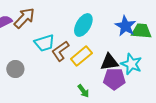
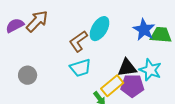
cyan trapezoid: (44, 43) -> (80, 68), moved
brown L-shape: (60, 51) -> (78, 41), moved
yellow rectangle: (81, 56) -> (112, 86), moved

